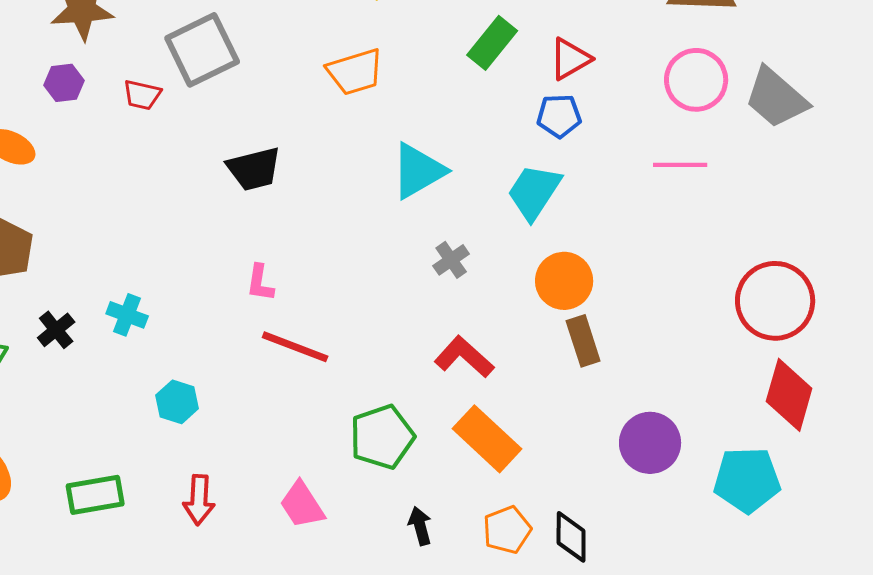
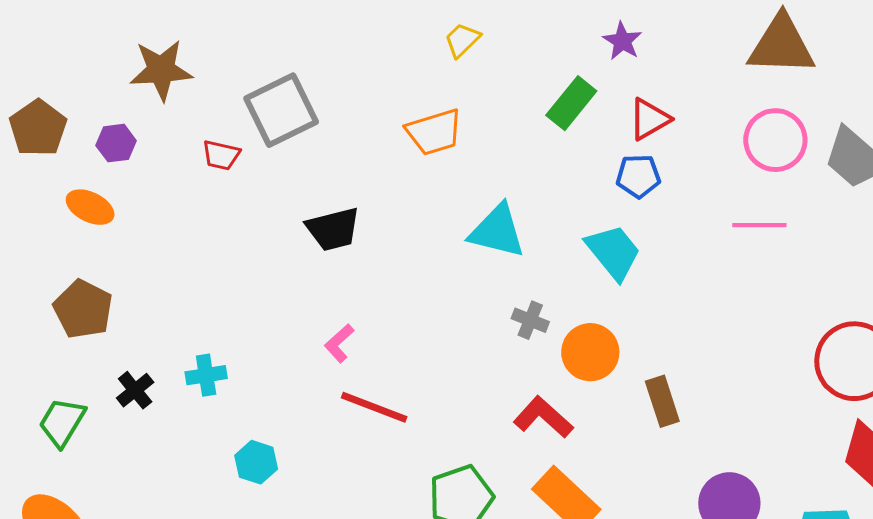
purple hexagon: (64, 83) -> (116, 143), moved
cyan triangle: (418, 171) -> (497, 231), turned 44
cyan trapezoid: (534, 192) -> (613, 252), turned 108
gray cross: (451, 260) -> (530, 320), turned -33
orange circle: (564, 281) -> (590, 352), moved
pink L-shape: (260, 283) -> (339, 343), turned 39
cyan cross: (127, 315) -> (206, 375), turned -30

